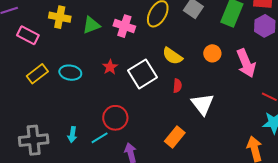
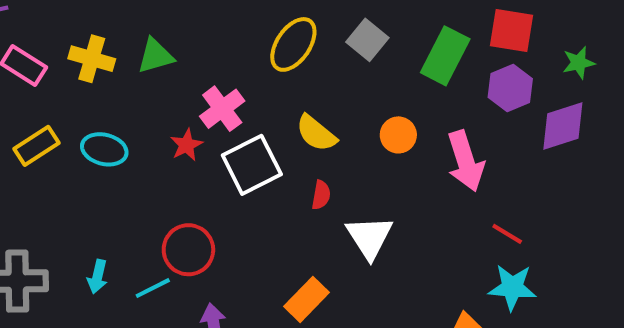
yellow cross: (60, 17) -> (92, 59), moved
pink cross: (124, 26) -> (222, 109), moved, turned 30

